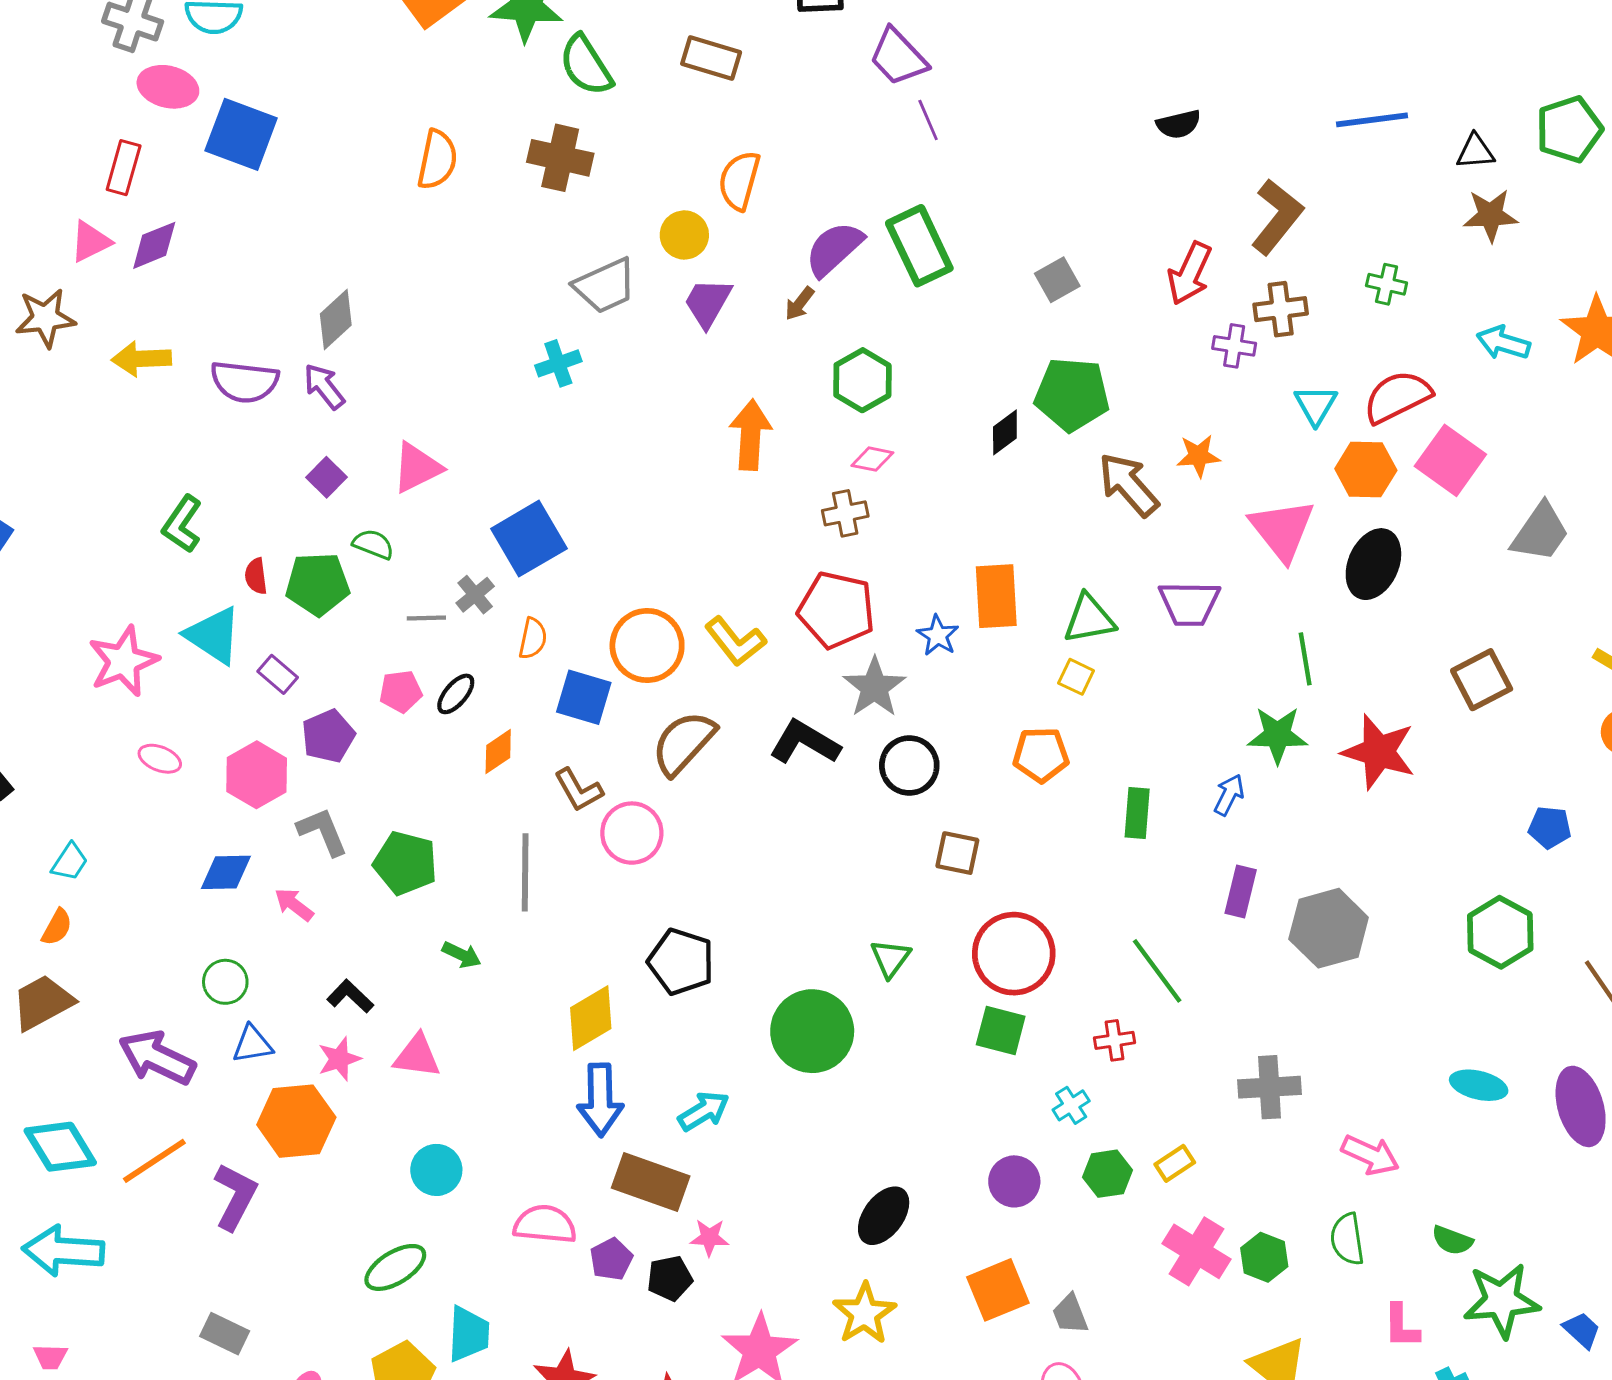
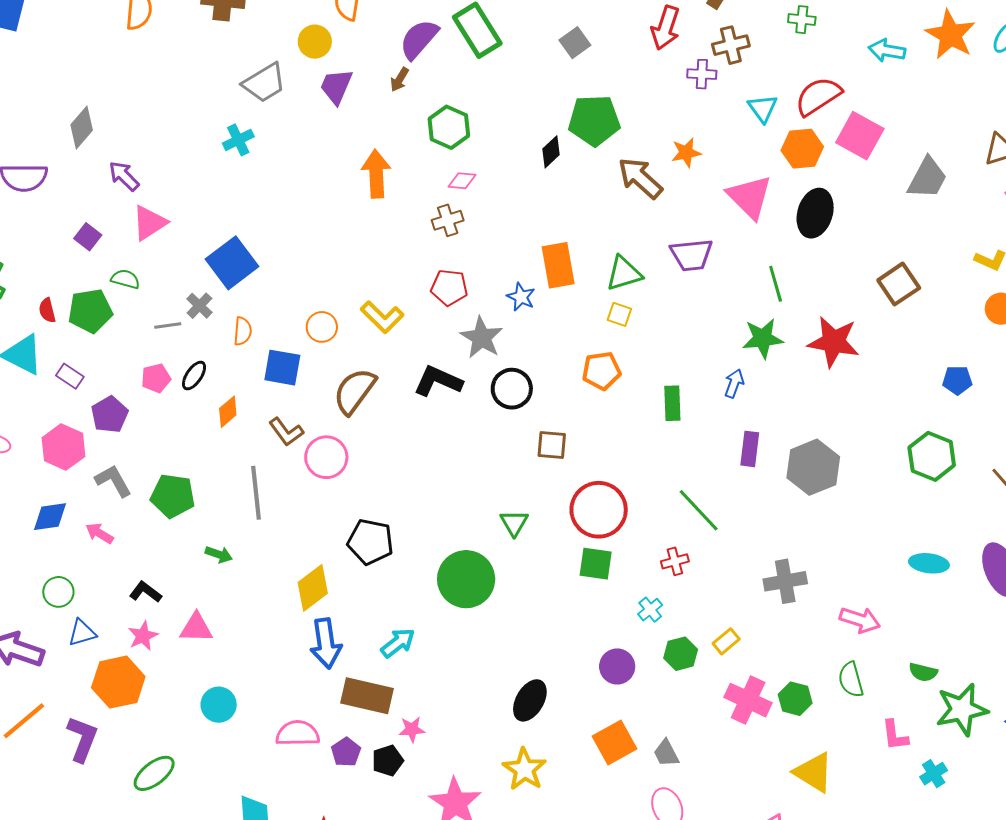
purple arrow: (324, 386) -> (124, 176), moved
red pentagon: (836, 610) -> (449, 287), size x0.7
orange circle: (647, 646) -> (322, 327), size x0.6
green ellipse: (395, 1267) -> (154, 773), moved

